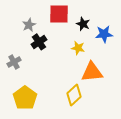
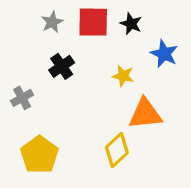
black star: (83, 24) -> (131, 24), moved
gray star: (29, 25) -> (52, 22), moved
blue star: (104, 34) -> (164, 54), turned 30

